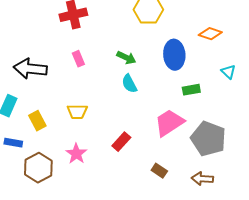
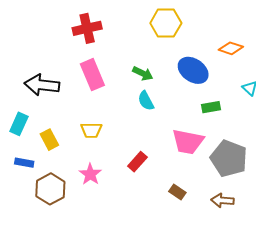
blue ellipse: (174, 55) -> (193, 70), turned -52
pink rectangle: (78, 59) -> (92, 75), size x1.8
pink trapezoid: (169, 123) -> (188, 142), turned -136

